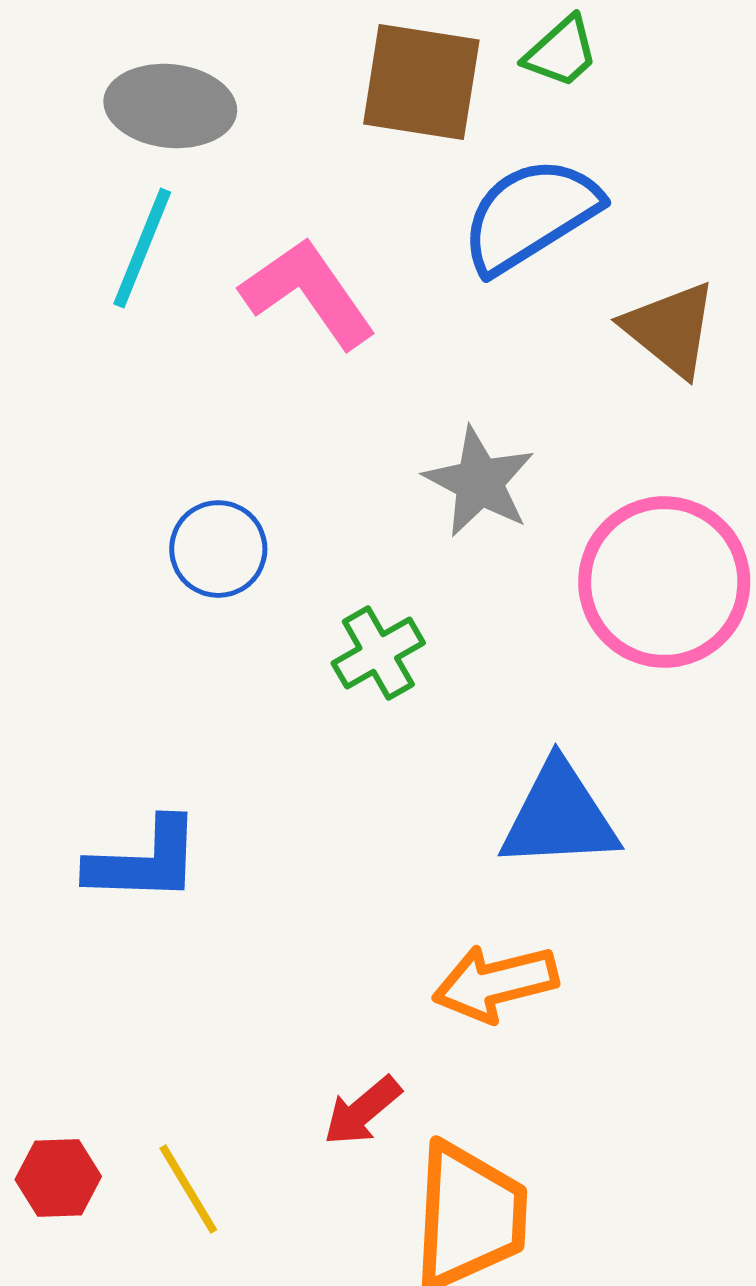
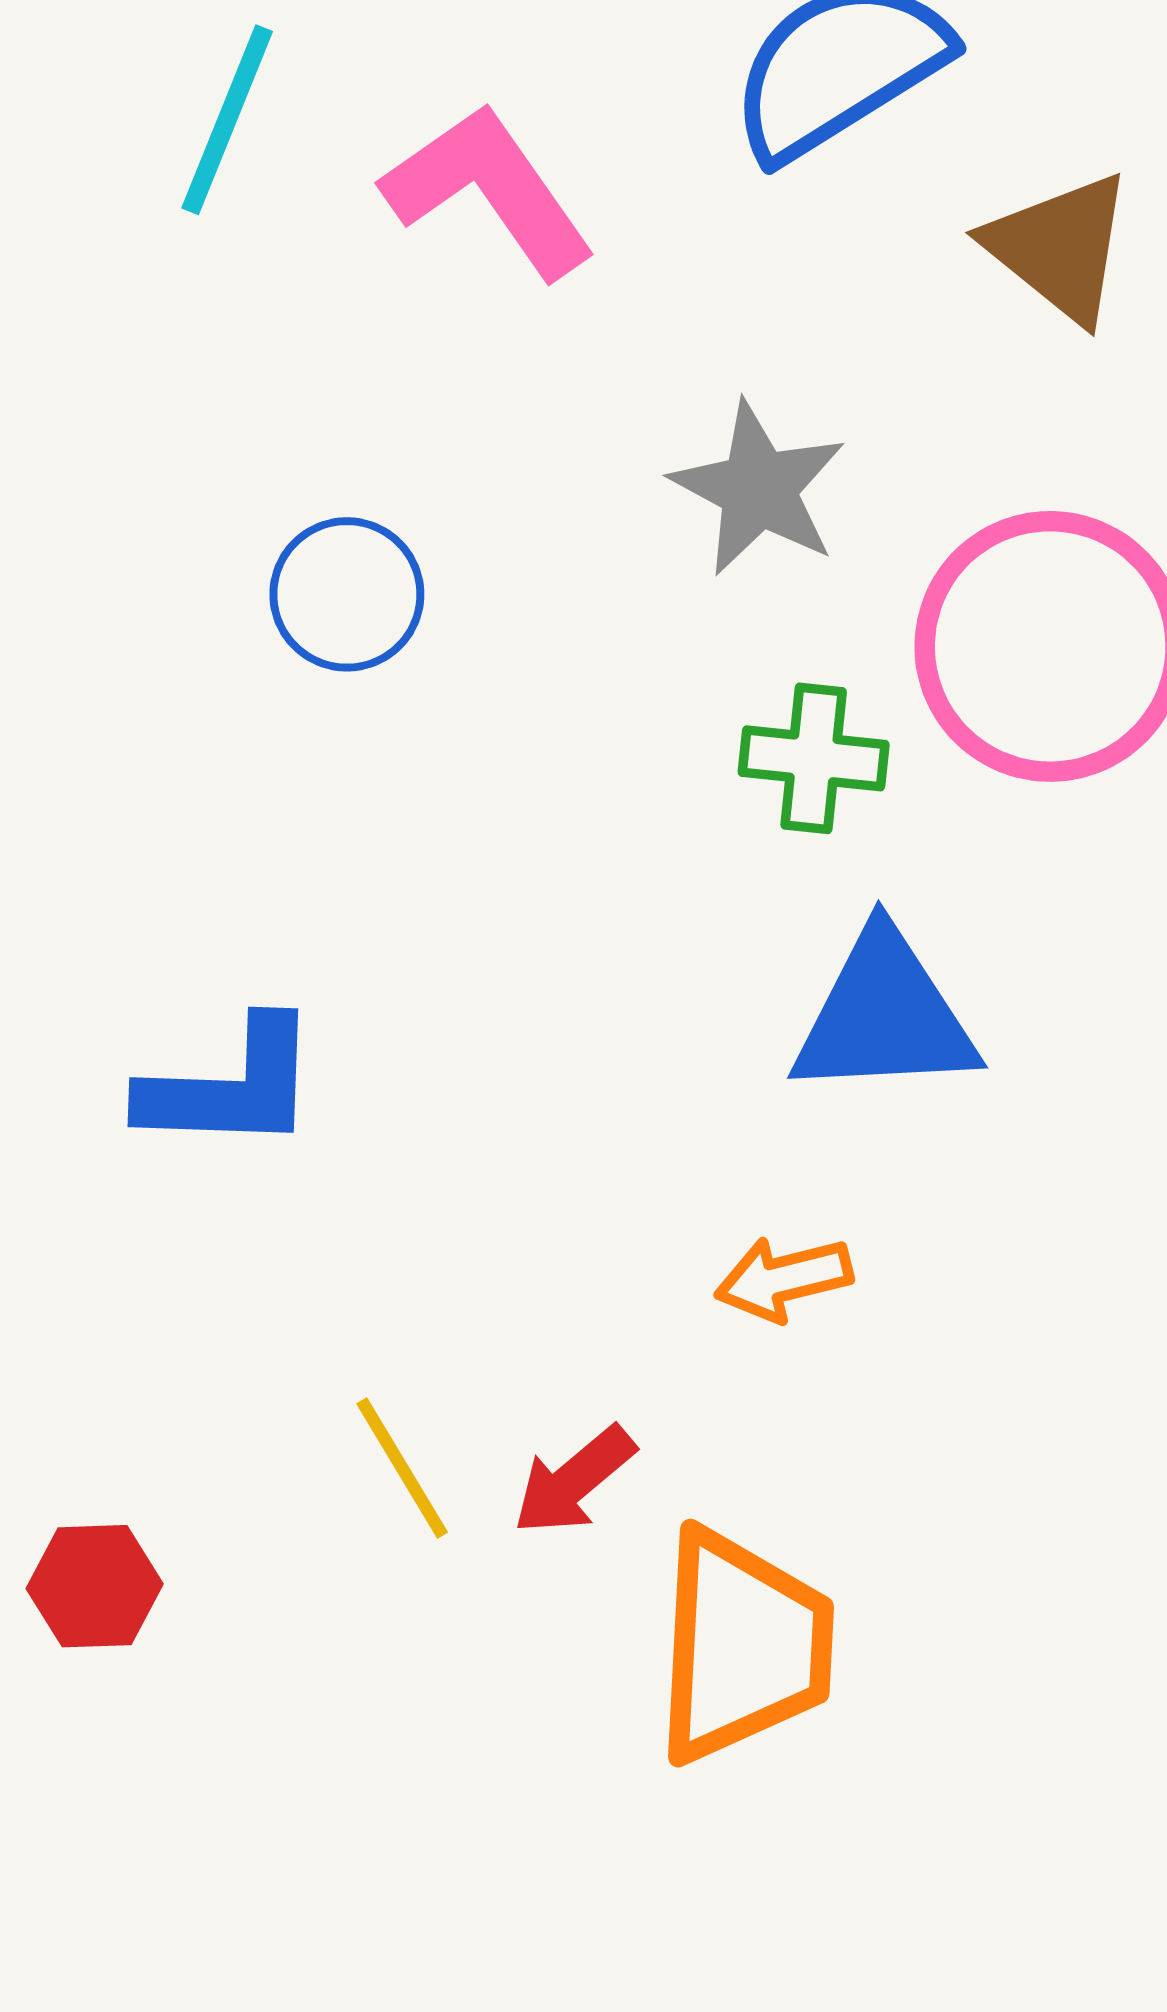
green cross: (378, 653) -> (814, 758), moved, turned 36
orange arrow: (495, 983) -> (784, 1279), size x0.7
yellow line: (188, 1189) -> (402, 1468), moved

